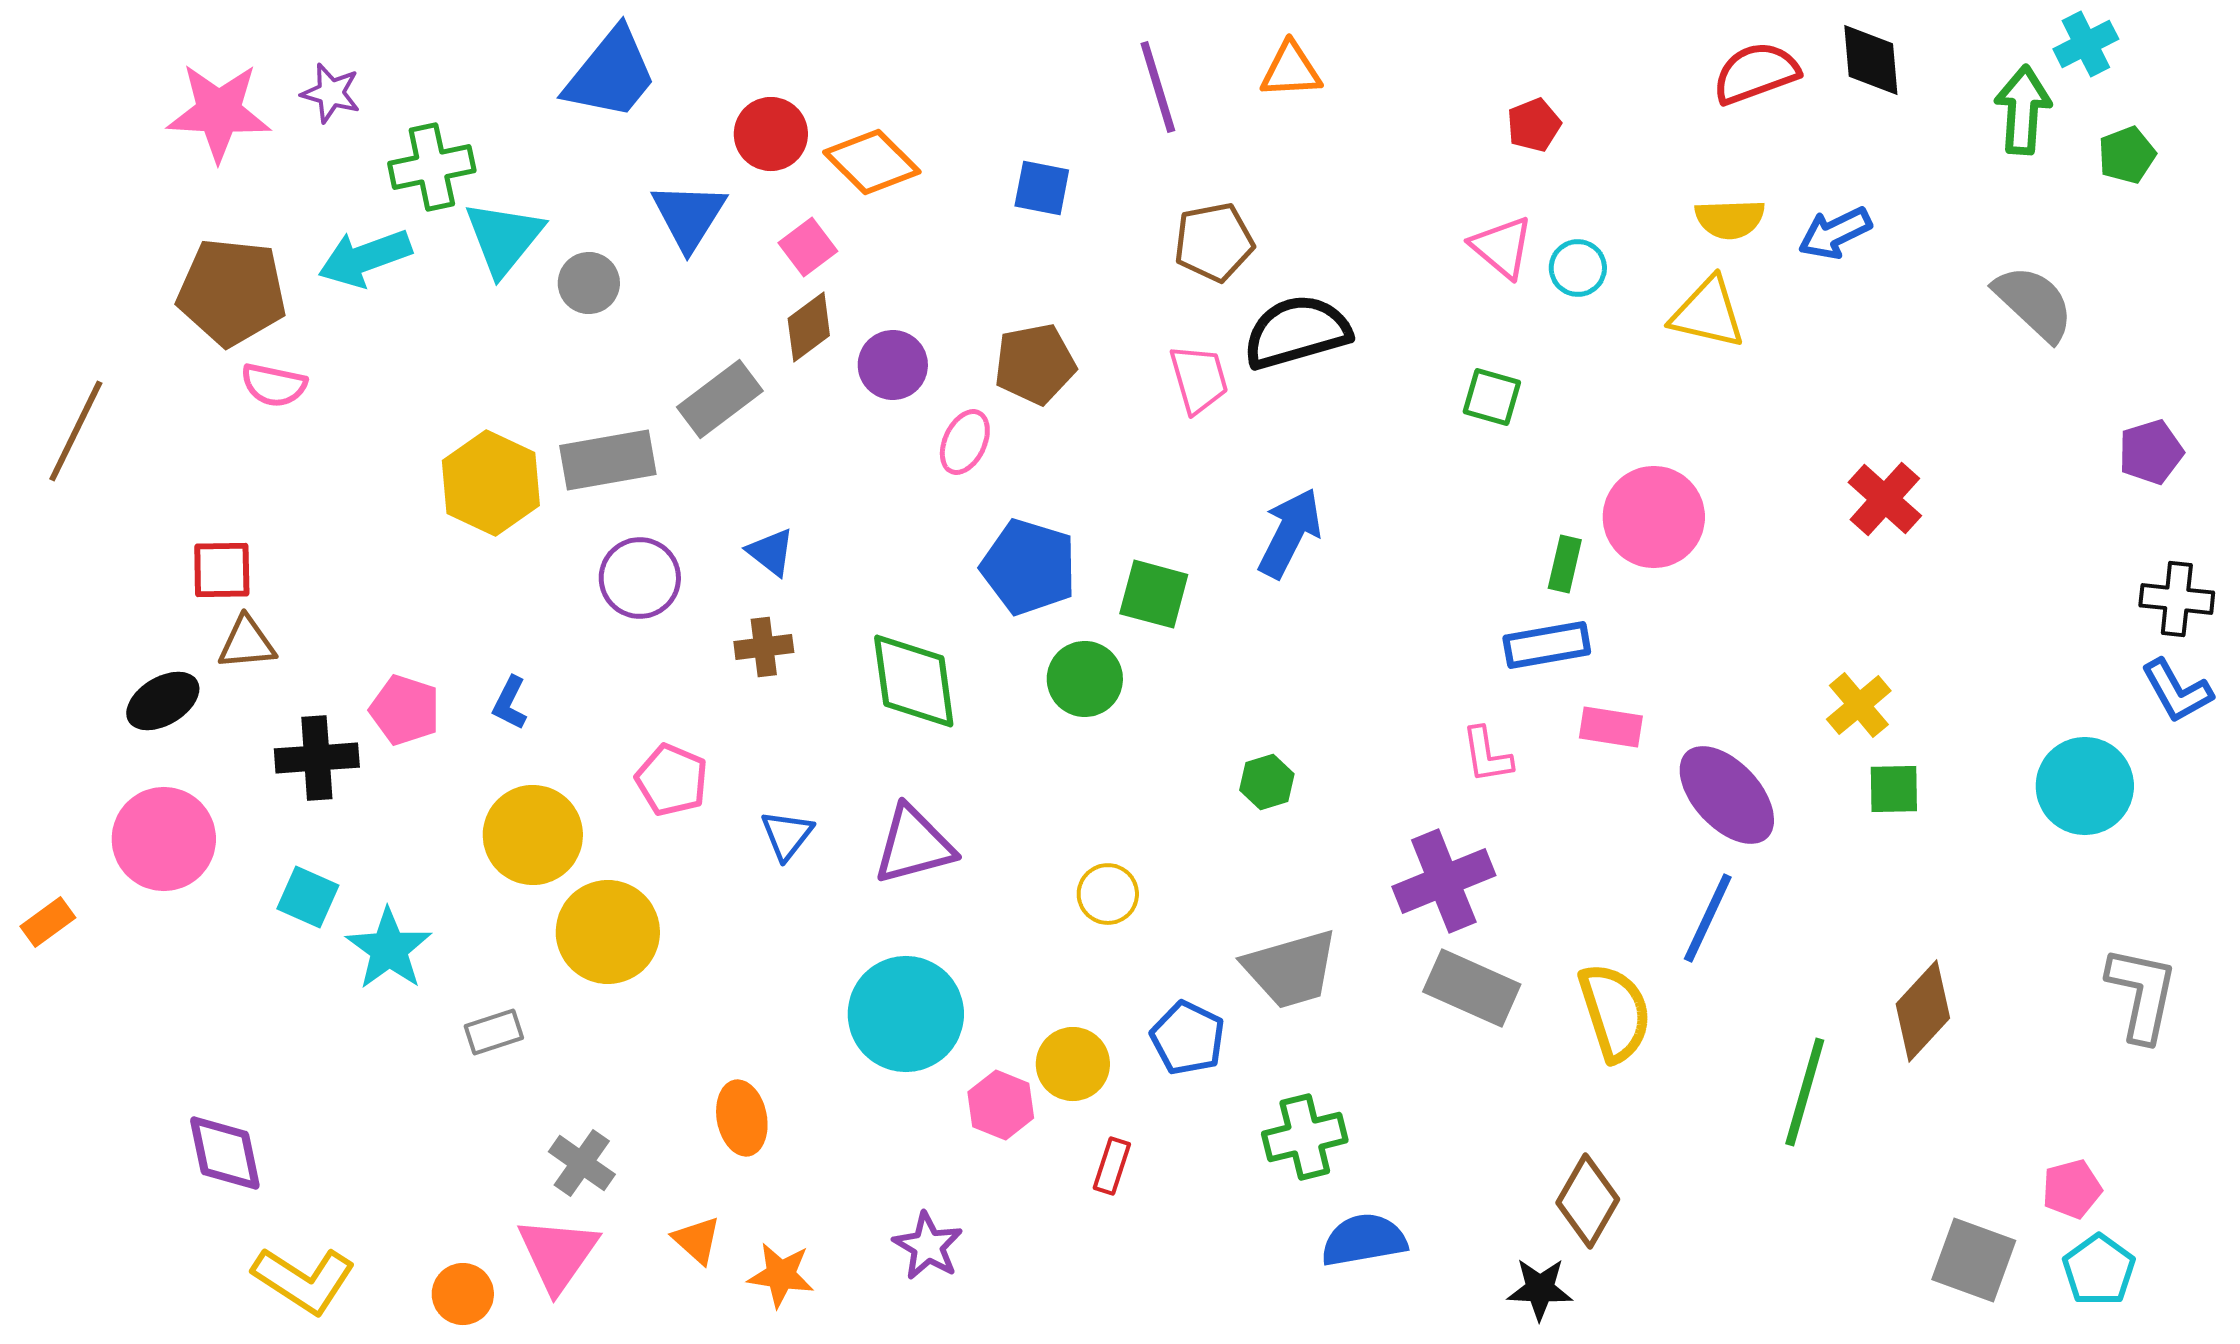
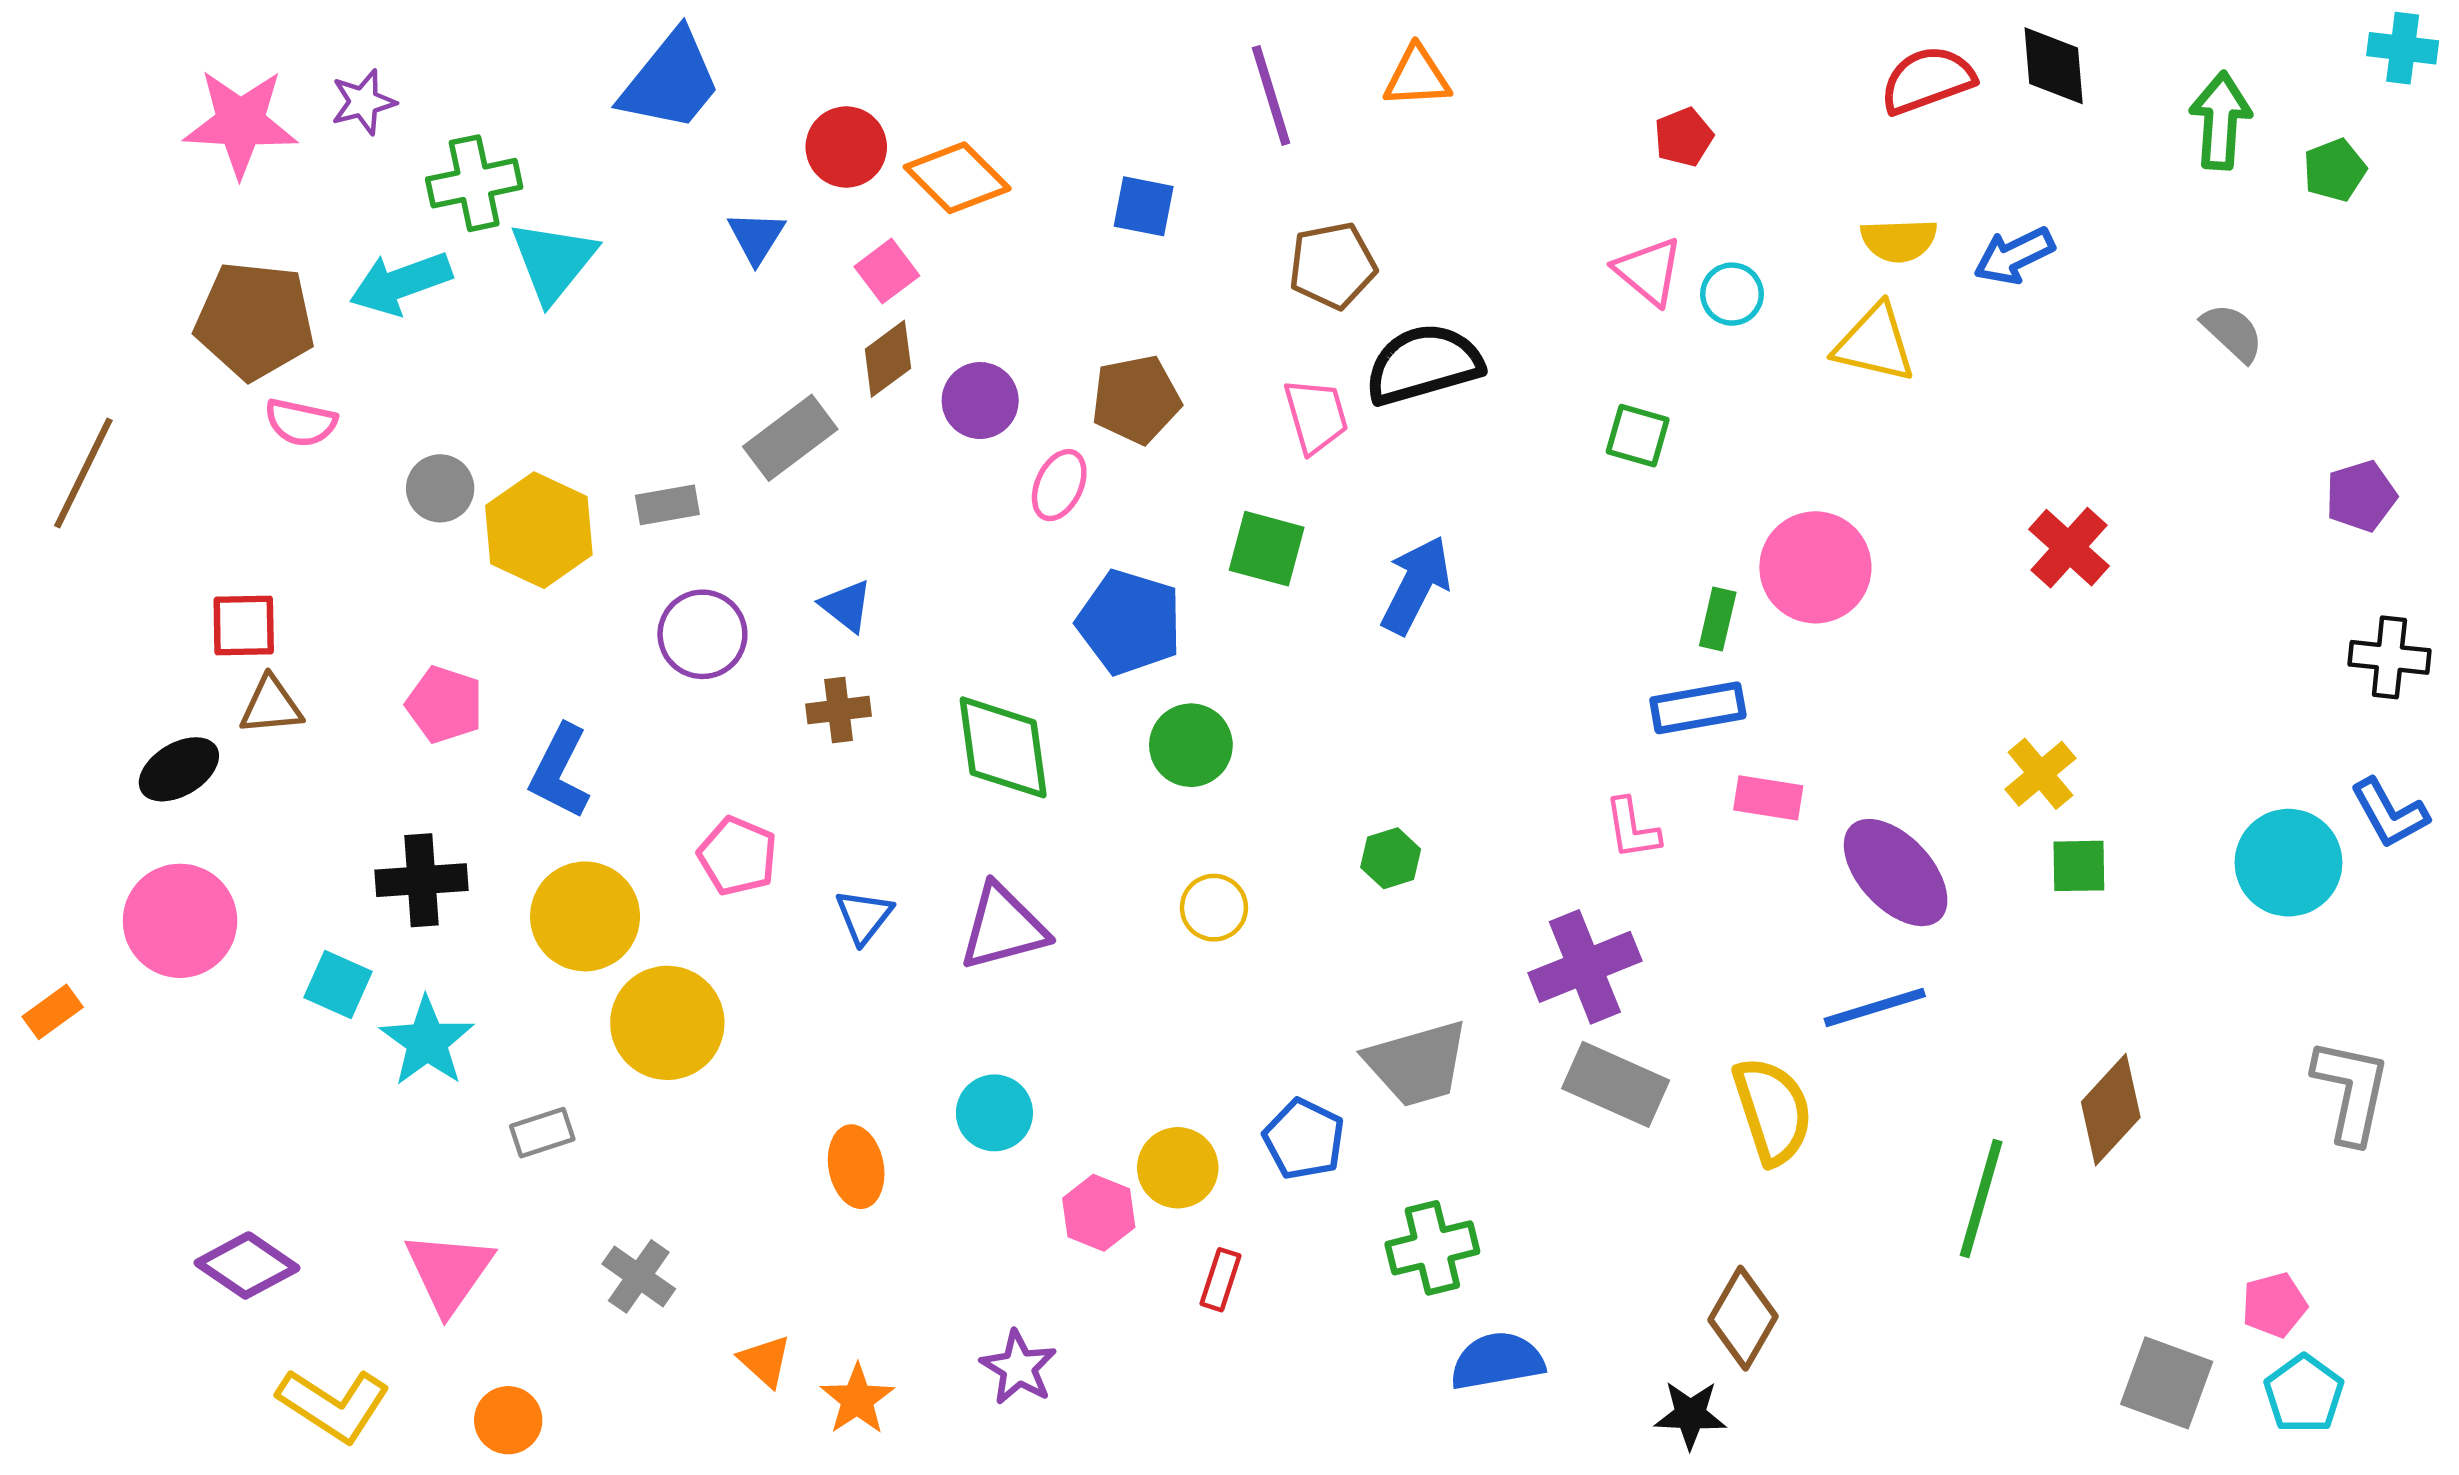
cyan cross: (2086, 44) -> (2403, 48), moved, turned 34
purple star: (331, 93) -> (363, 102), turned -30
blue triangle: (689, 216) -> (756, 237), size x0.7
gray circle: (589, 283) -> (440, 488), moved
gray semicircle: (2034, 303) -> (2233, 332), size x0.7
gray rectangle: (608, 460) -> (667, 505), size x0.6
green square: (1154, 594) -> (1267, 549), moved
blue L-shape: (2177, 691) -> (2389, 813), moved
blue L-shape: (510, 703) -> (560, 772), size x1.6
pink pentagon: (405, 710) -> (445, 705), moved
black cross: (317, 758) -> (421, 880), moved
yellow circle: (1108, 894) -> (1214, 908), moved
blue line: (1708, 918) -> (1875, 1008), turned 48
cyan circle: (906, 1014) -> (994, 1113), size x0.6
orange ellipse: (742, 1118) -> (856, 1167), moved
purple diamond: (225, 1153) -> (247, 1265), turned -44
pink triangle: (558, 1254) -> (449, 1272), moved
orange star: (781, 1275) -> (857, 1399), turned 30

